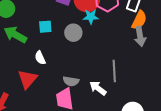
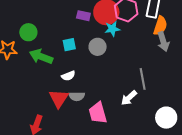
white semicircle: (40, 58) -> (68, 76), turned -80
gray semicircle: (71, 81) -> (77, 96), moved
white arrow: (98, 88) -> (129, 98), turned -72

